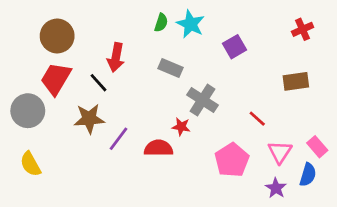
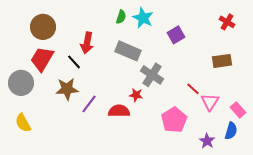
red cross: (303, 29) -> (227, 22), turned -35
gray rectangle: (171, 68) -> (128, 51), size x1.4
pink triangle: (280, 152) -> (210, 102), moved

